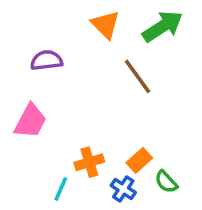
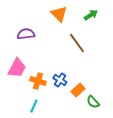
green arrow: (163, 26) -> (91, 15), size x0.6
orange cross: (89, 162) -> (38, 81), moved, turned 35
blue cross: (123, 189) -> (60, 80), moved

